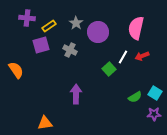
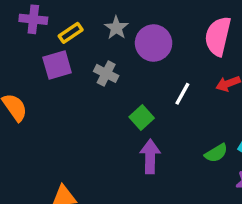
white line: (123, 57) -> (182, 94), moved
green square: (109, 69) -> (142, 117), moved
purple arrow: (76, 94) -> (150, 156), moved

